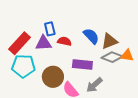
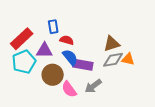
blue semicircle: (91, 36) -> (70, 57), moved
purple triangle: (43, 43) -> (44, 50), moved
gray diamond: (112, 57) -> (113, 60), turned -35
cyan pentagon: (23, 66) -> (24, 62), turned -30

